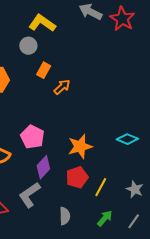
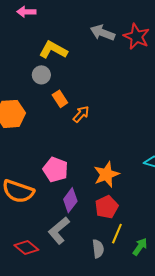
orange rectangle: (44, 70) -> (60, 99), turned -56
yellow line: (101, 187) -> (117, 234), moved

